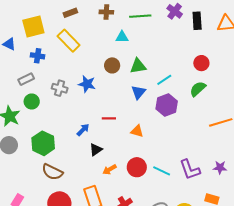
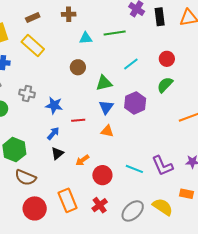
green line: (140, 16) -> (115, 33), moved
green triangle: (138, 66) -> (104, 83), moved
cyan line: (164, 80) -> (131, 64), moved
blue star: (87, 84) -> (54, 105), moved
blue triangle: (138, 92) -> (106, 107), moved
black triangle: (96, 150) -> (57, 153), moved
red circle: (137, 167) -> (102, 175), moved
orange arrow: (110, 170) -> (82, 160), moved

